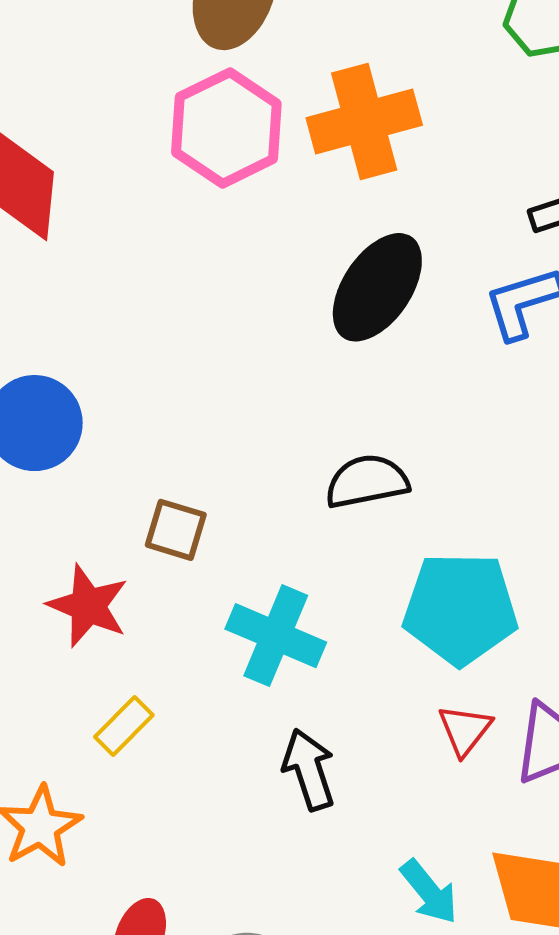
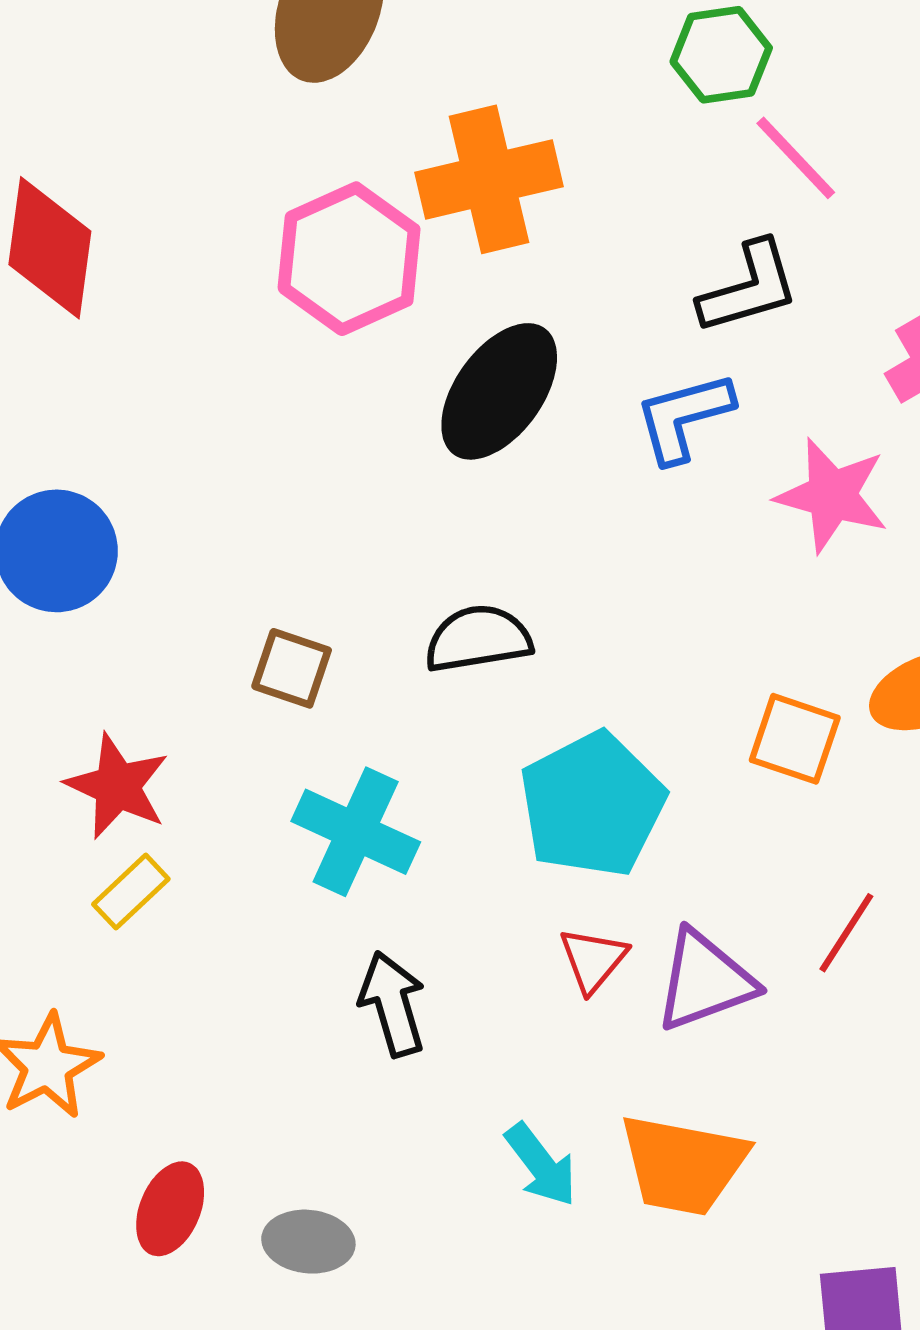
pink hexagon: (226, 128) -> (349, 259), moved
brown square: (176, 530) -> (292, 668), moved
cyan pentagon: (460, 609) -> (592, 805), turned -30
yellow rectangle: (124, 726) -> (131, 892), moved

